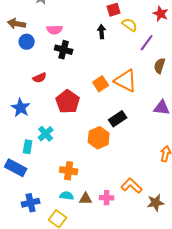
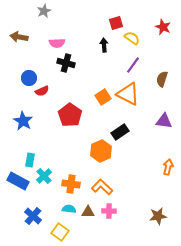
blue circle: (27, 42) -> (29, 78), moved
purple line: (147, 43) -> (133, 65), moved
cyan cross: (46, 134) -> (44, 176), moved
orange L-shape: (132, 186) -> (102, 187), moved
blue cross: (31, 203) -> (33, 216), turned -36

